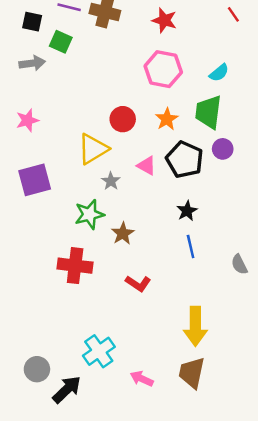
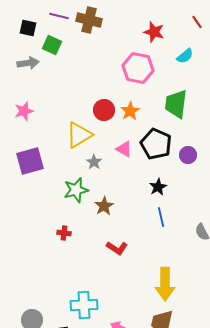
red star: (164, 20) -> (154, 32), moved
cyan semicircle: (219, 73) -> (185, 56), moved
orange star: (167, 119) -> (130, 111), moved
purple circle: (223, 149) -> (188, 155), moved
red cross: (75, 266) -> (64, 233), size x0.5
cyan cross: (99, 351) -> (84, 305), turned 32

